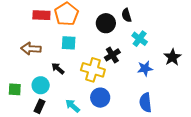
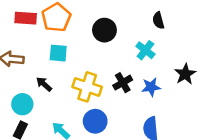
black semicircle: (127, 15) -> (158, 20), moved
black cross: (112, 55) -> (123, 83), moved

